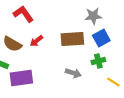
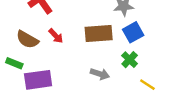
red arrow: (36, 41) -> (56, 36), turned -96
green cross: (98, 61) -> (130, 60), turned -32

